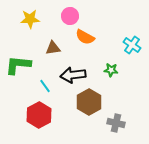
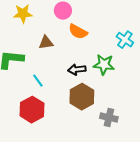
green star: (111, 70) -> (104, 65), size x1.5
black arrow: (73, 75) -> (77, 70), moved, size x0.7

